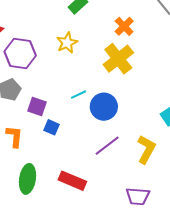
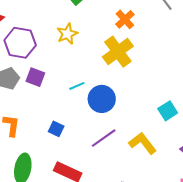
purple square: (37, 106) -> (35, 77), moved
blue square: (51, 127) -> (56, 129), moved
yellow L-shape: (146, 149) -> (143, 143), turned -68

